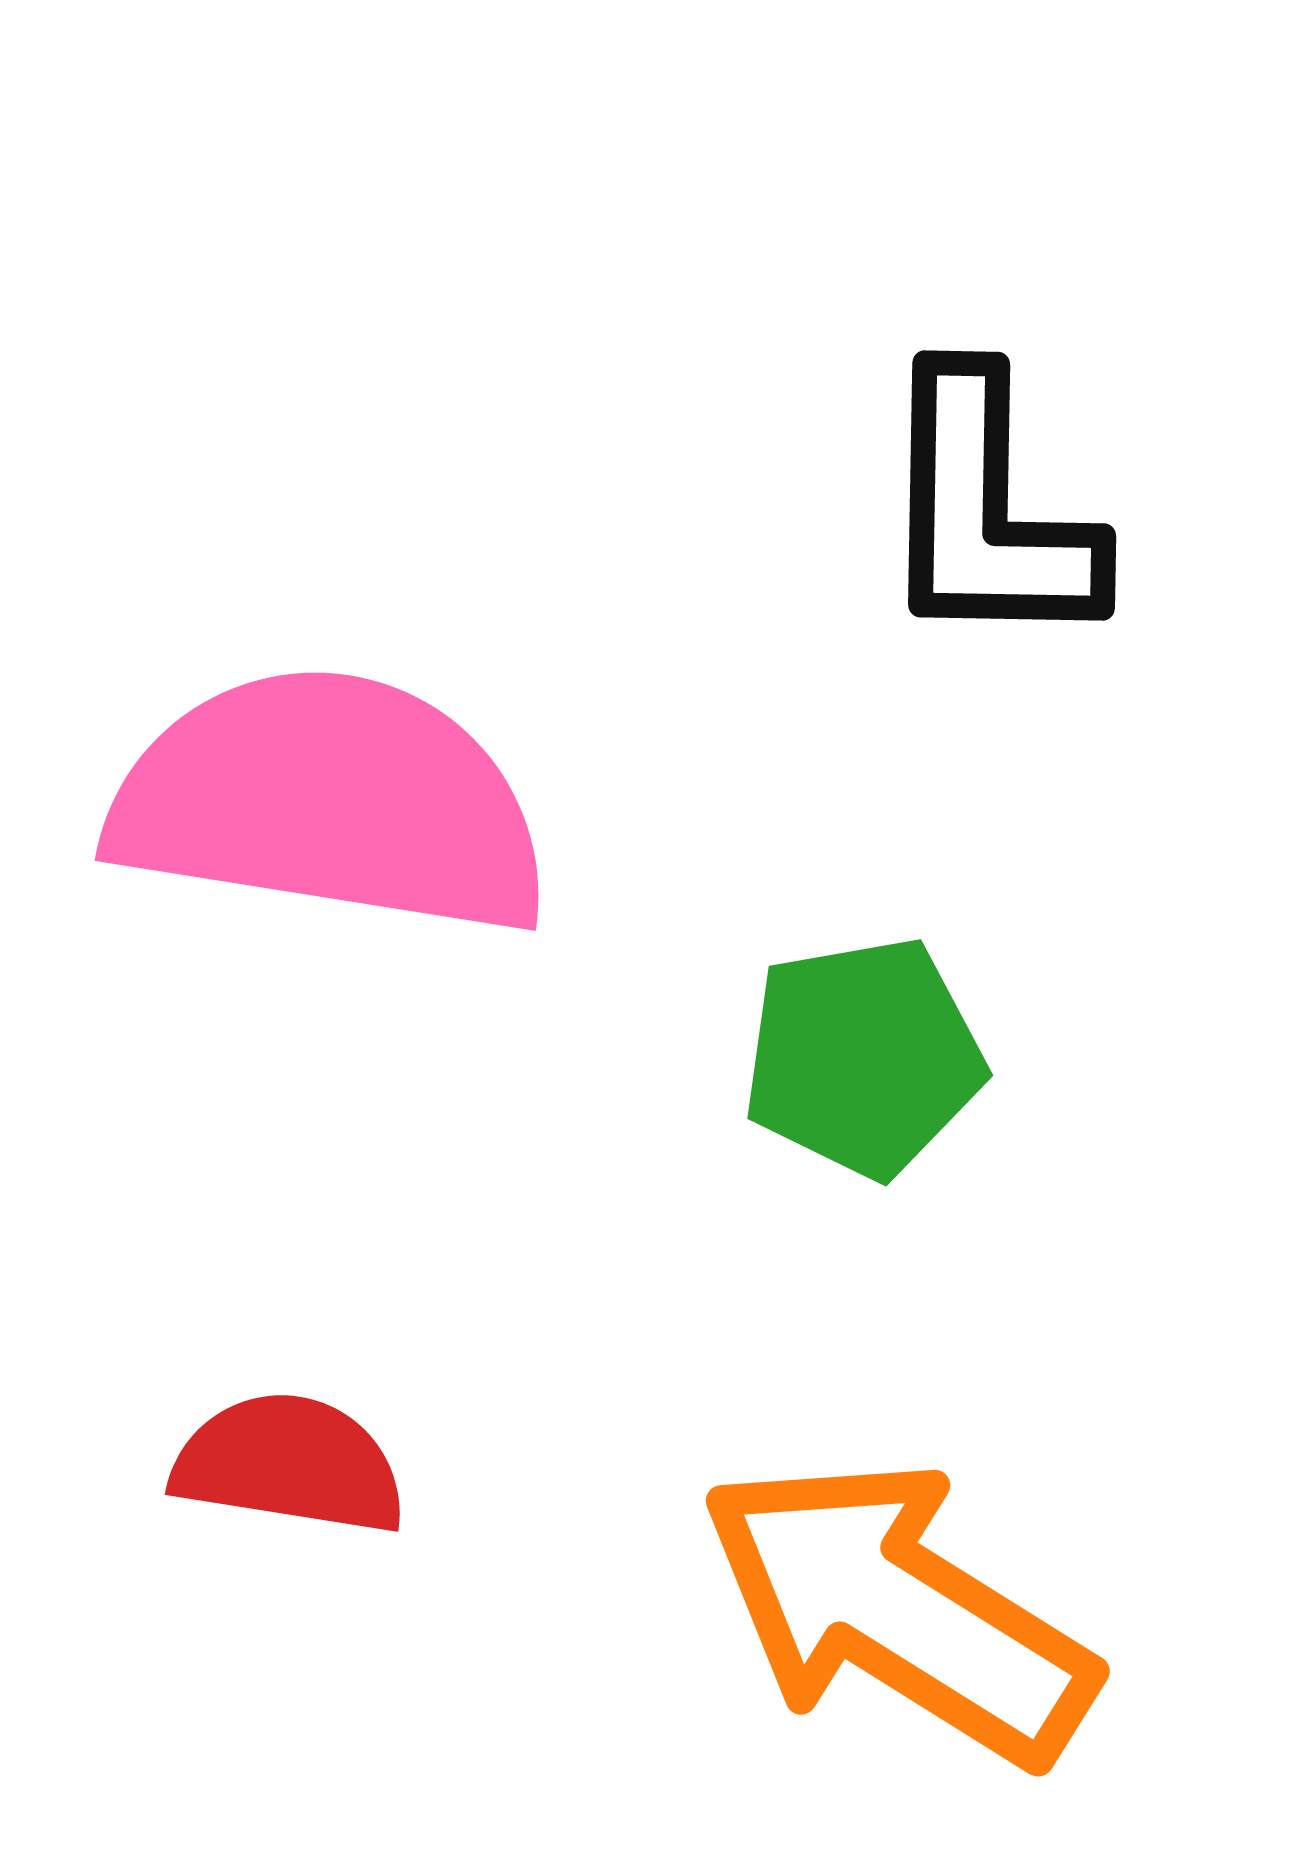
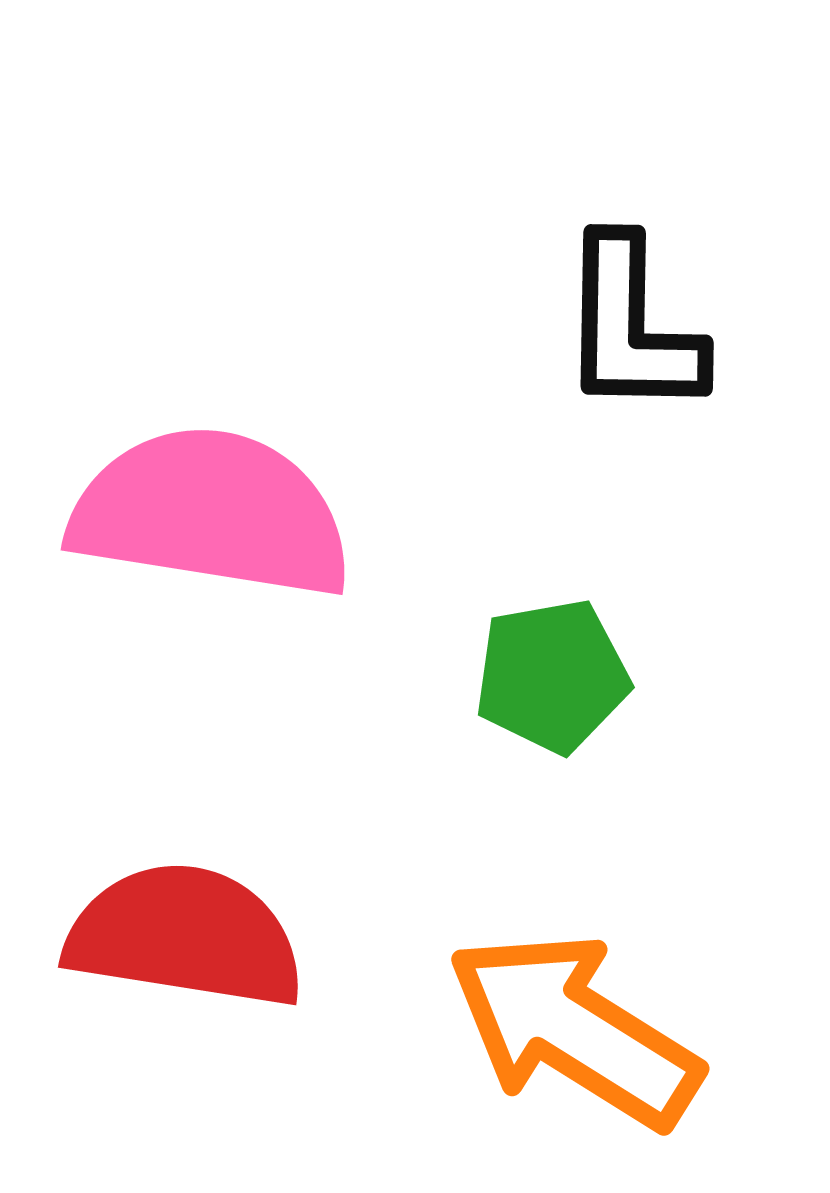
red semicircle: (289, 1464) -> (185, 936), size x1.6

